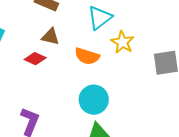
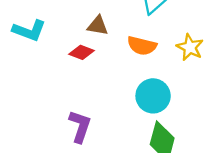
yellow star: (122, 42) -> (190, 47), moved

